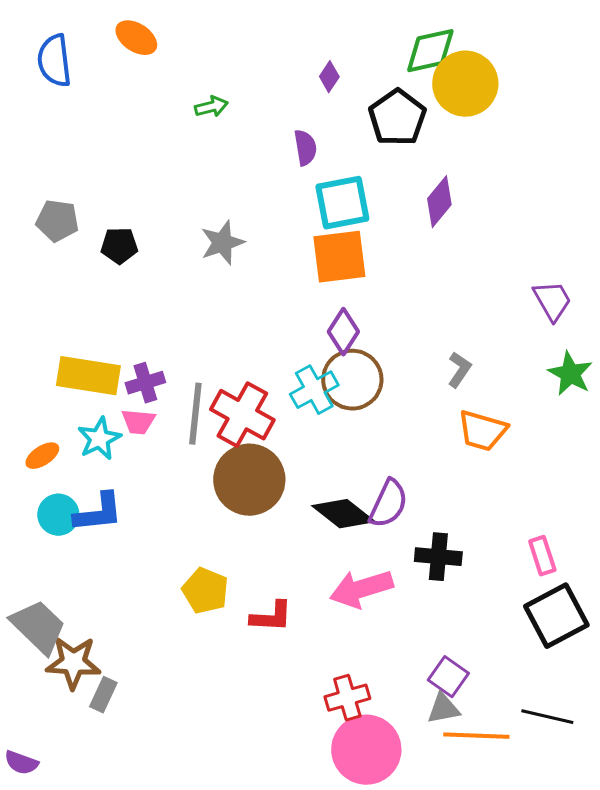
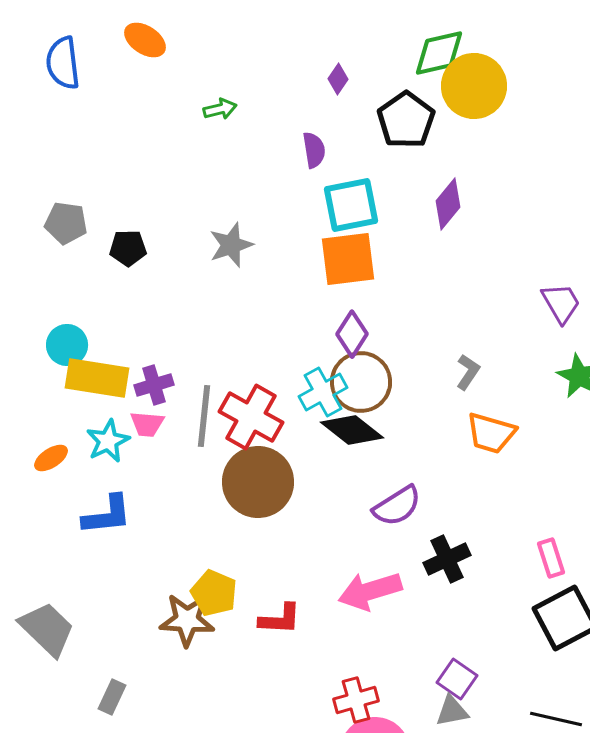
purple semicircle: (388, 504) -> (397, 506), turned 33
black diamond: (343, 514) -> (352, 430), moved
cyan circle: (58, 515) -> (67, 345), moved
black cross: (438, 557) -> (447, 559), turned -30
brown star: (73, 663) -> (187, 620), moved

